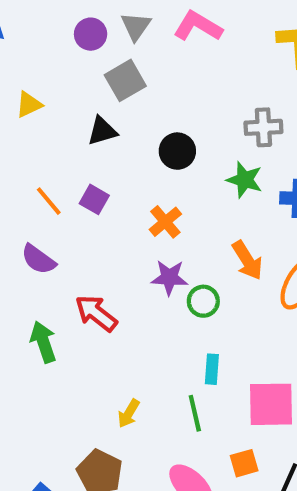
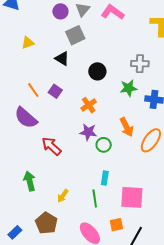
black triangle: (102, 131) -> (62, 59), turned 42
green star: (245, 180) -> (129, 88), turned -30
purple semicircle: (38, 259) -> (26, 118), size x1.4
green arrow: (43, 342) -> (30, 181), moved

